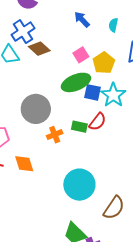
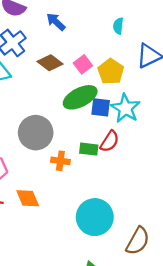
blue arrow: (82, 20) -> (56, 22), moved
brown diamond: (39, 49) -> (50, 63), moved
orange cross: (55, 135) -> (60, 161), turned 35

